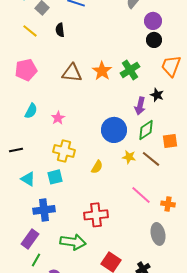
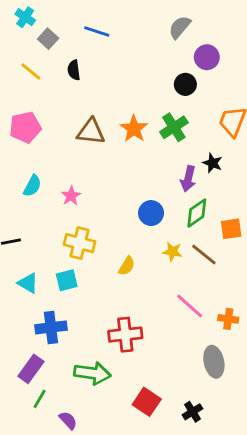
black circle: (154, 40) -> (185, 84), moved
blue circle: (114, 130) -> (151, 213), size x0.7

